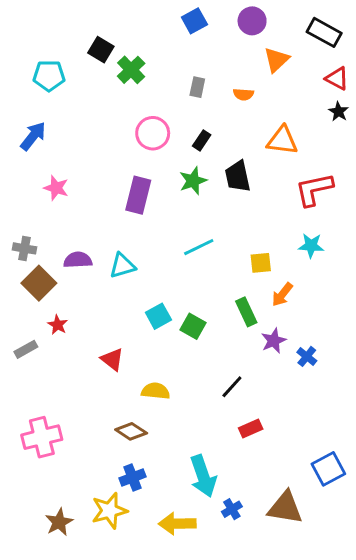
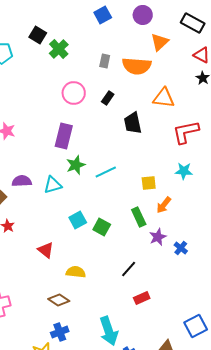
orange semicircle: (243, 94) -> (137, 66), size x2.0
green star: (193, 181) -> (76, 165), moved

